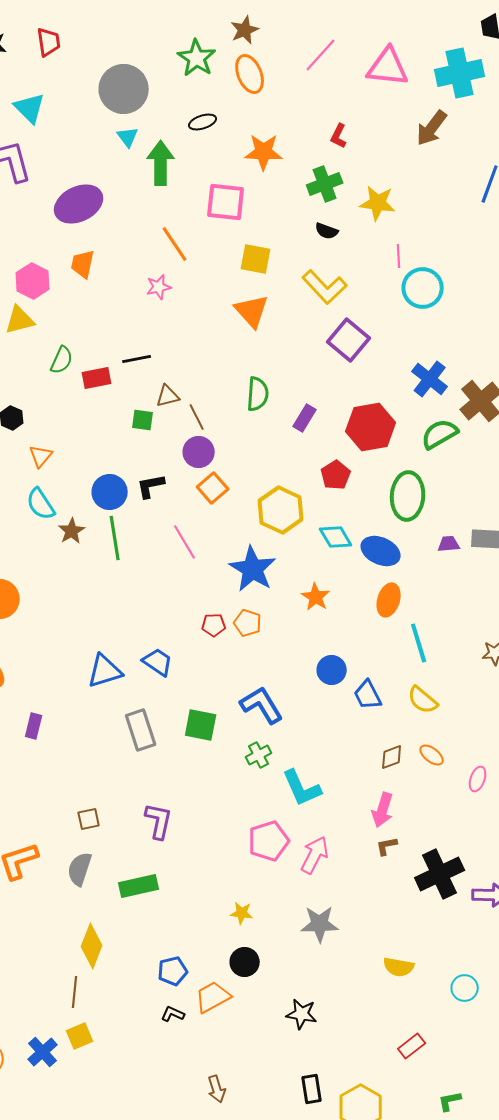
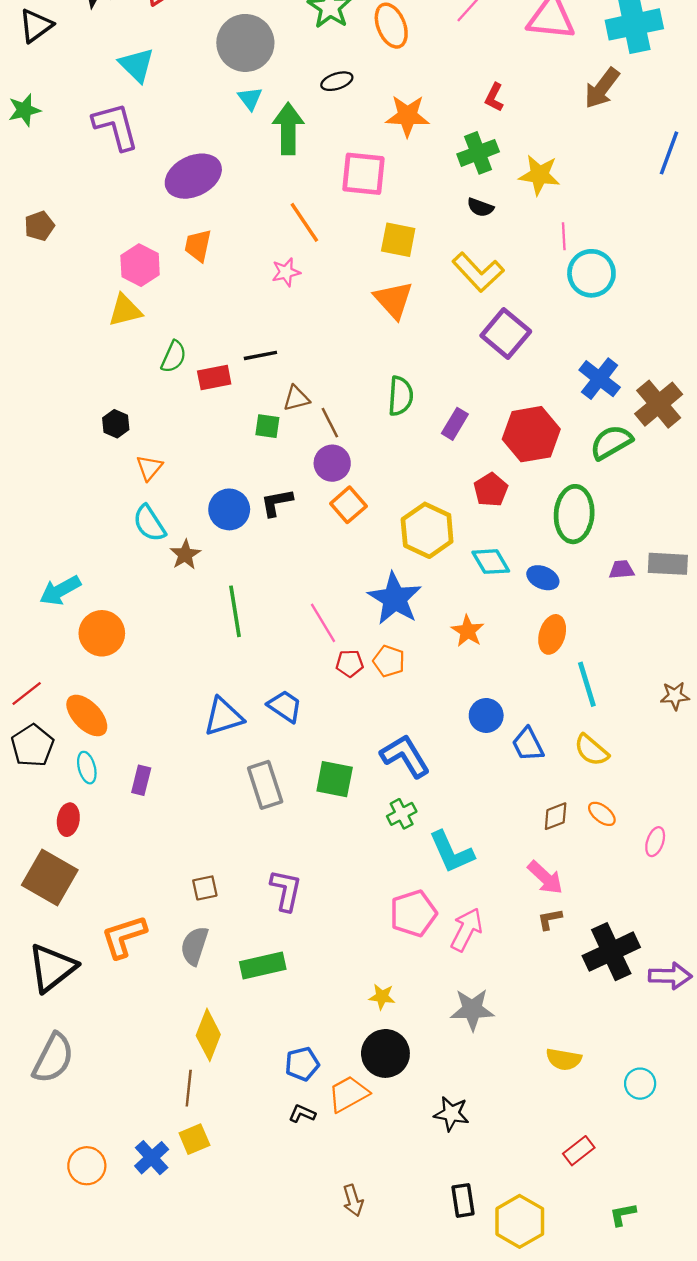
green line: (115, 538) -> (235, 611), moved
pink line: (185, 542) -> (323, 623), moved
blue ellipse: (381, 551) -> (543, 578), size x0.7
pink arrow: (383, 810) -> (545, 878), turned -64
black circle: (245, 962) -> (385, 1053), size x1.4

